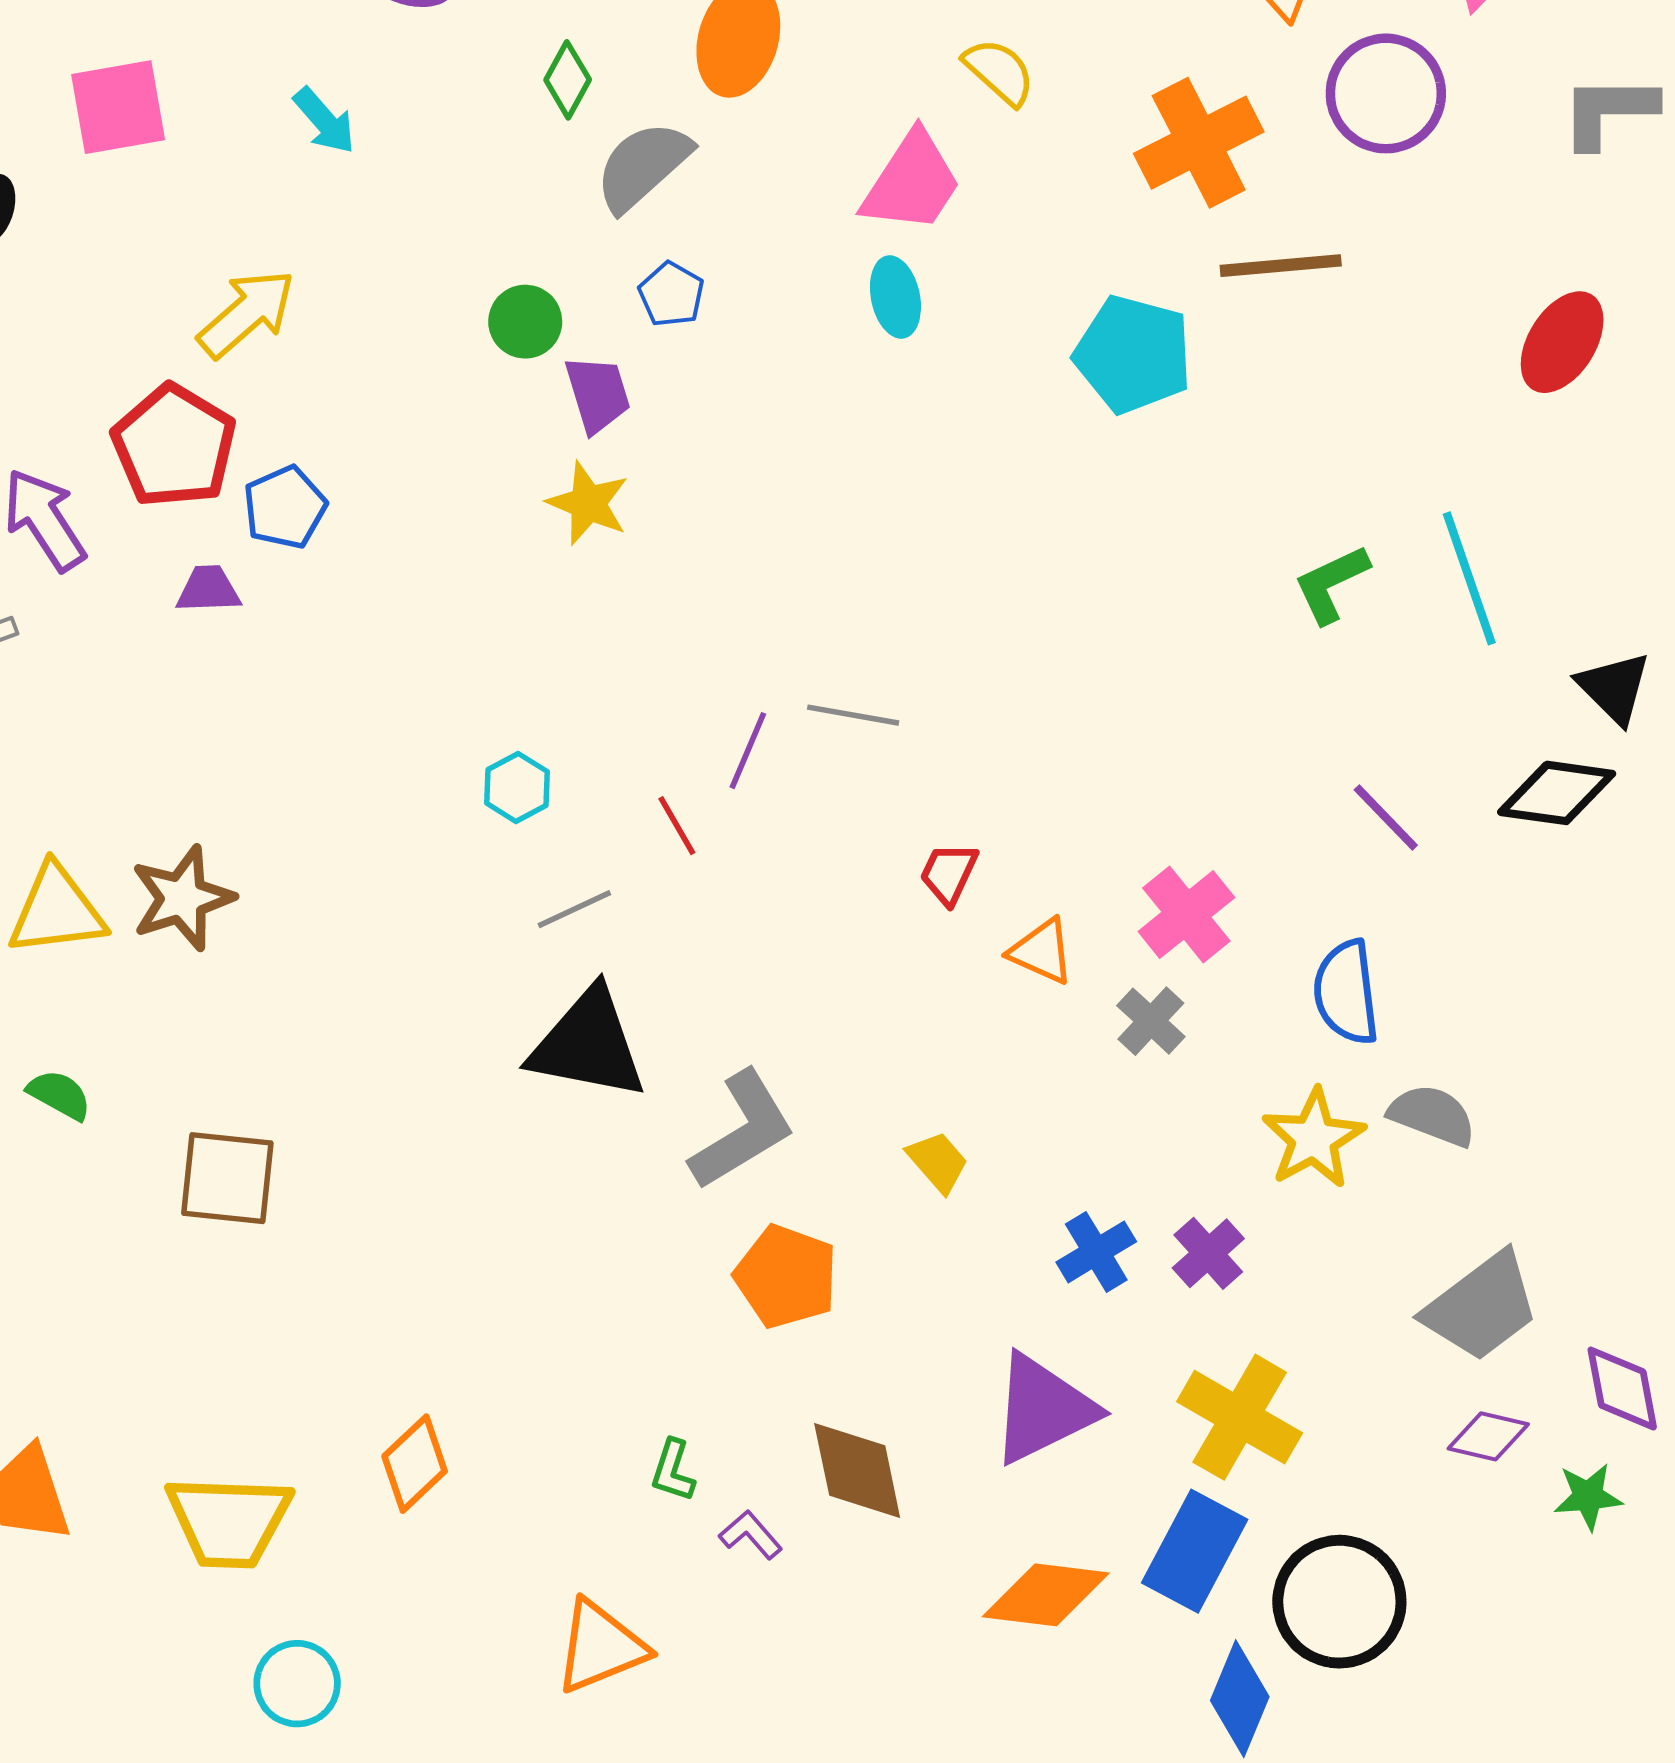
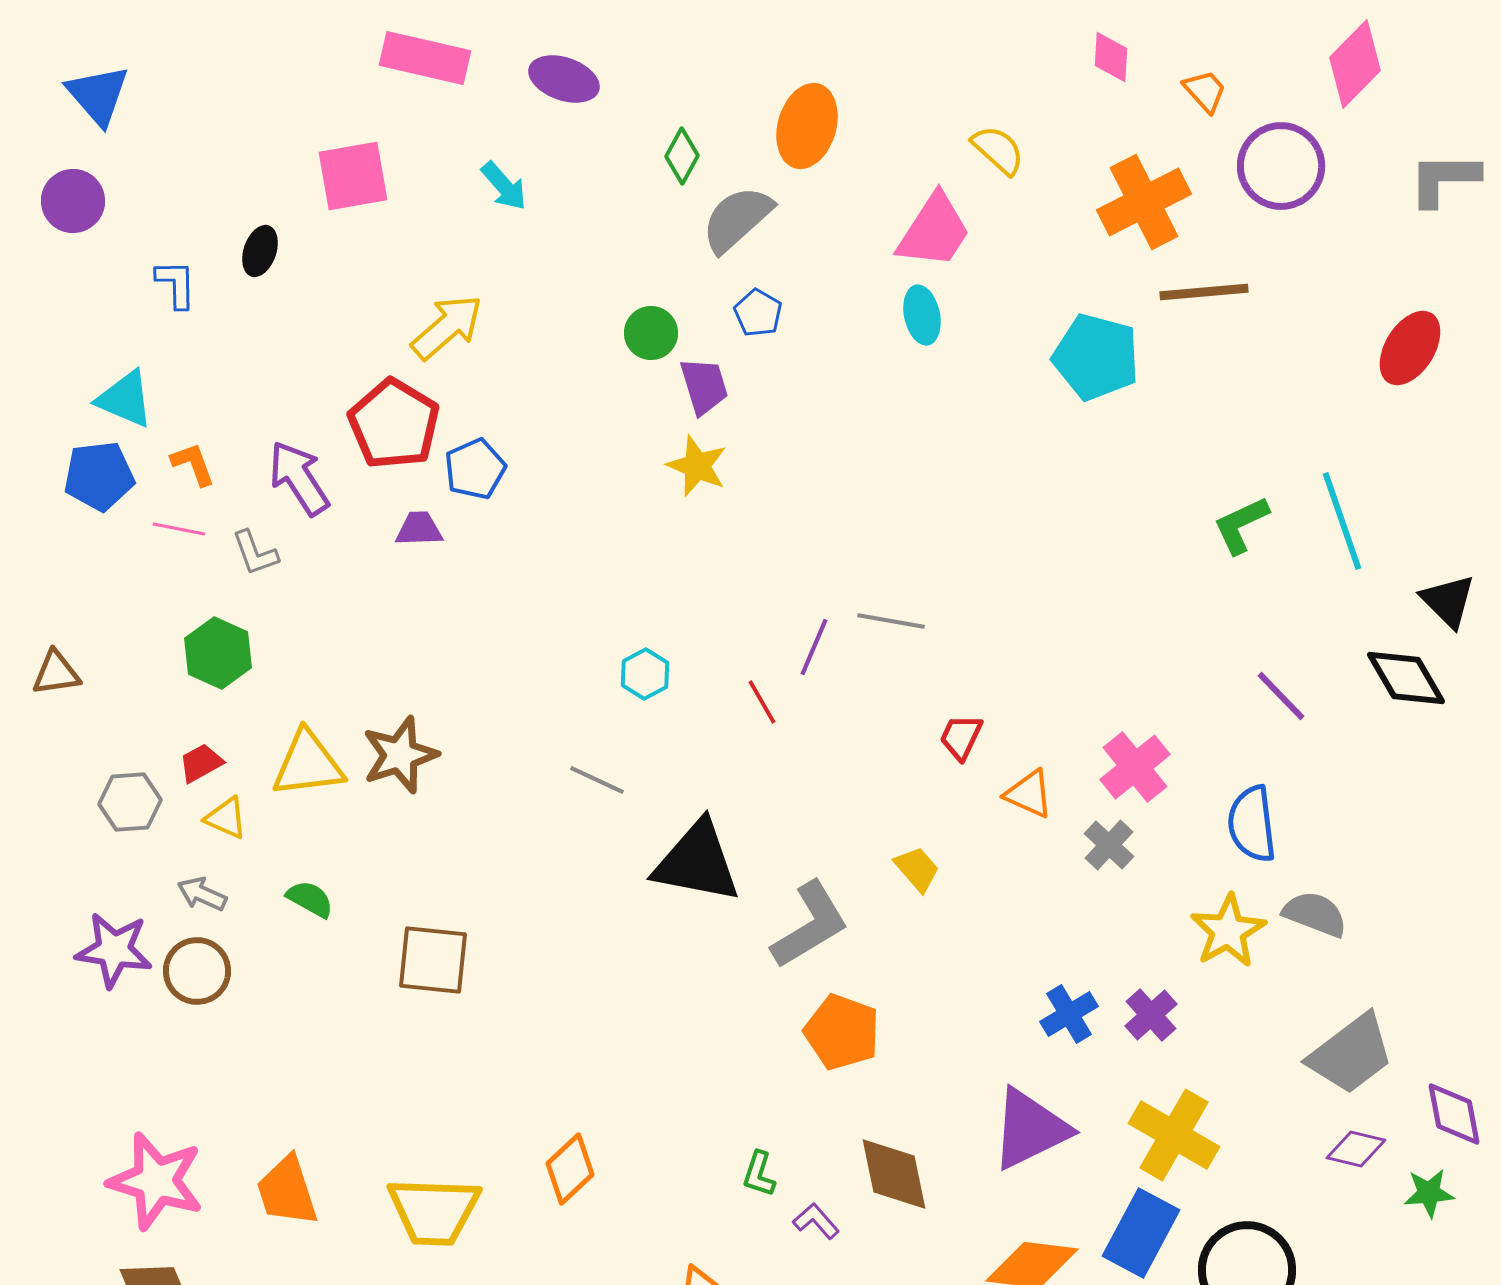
black diamond: (1557, 793) -> (1406, 678), turned 52
gray line: (574, 909) -> (597, 780), moved, turned 50
yellow trapezoid: (938, 1162) -> (917, 869), moved

